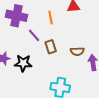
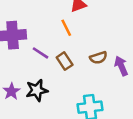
orange line: (51, 17) -> (66, 28), moved

